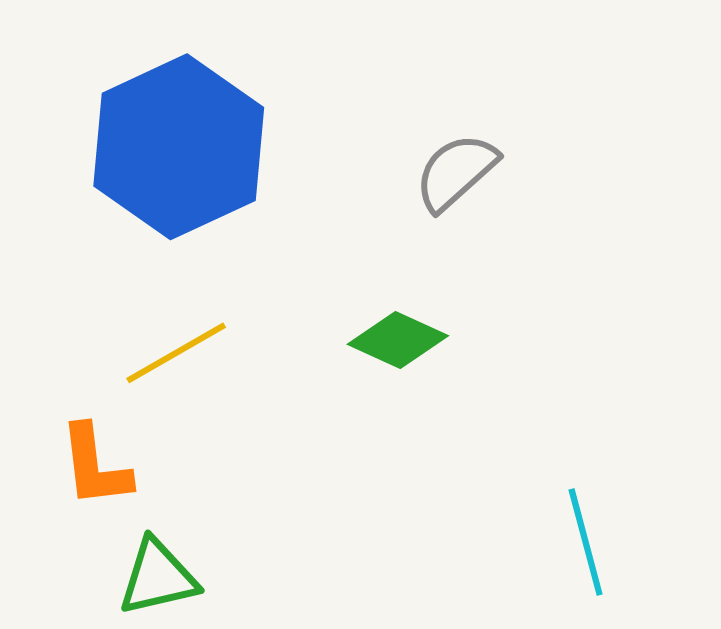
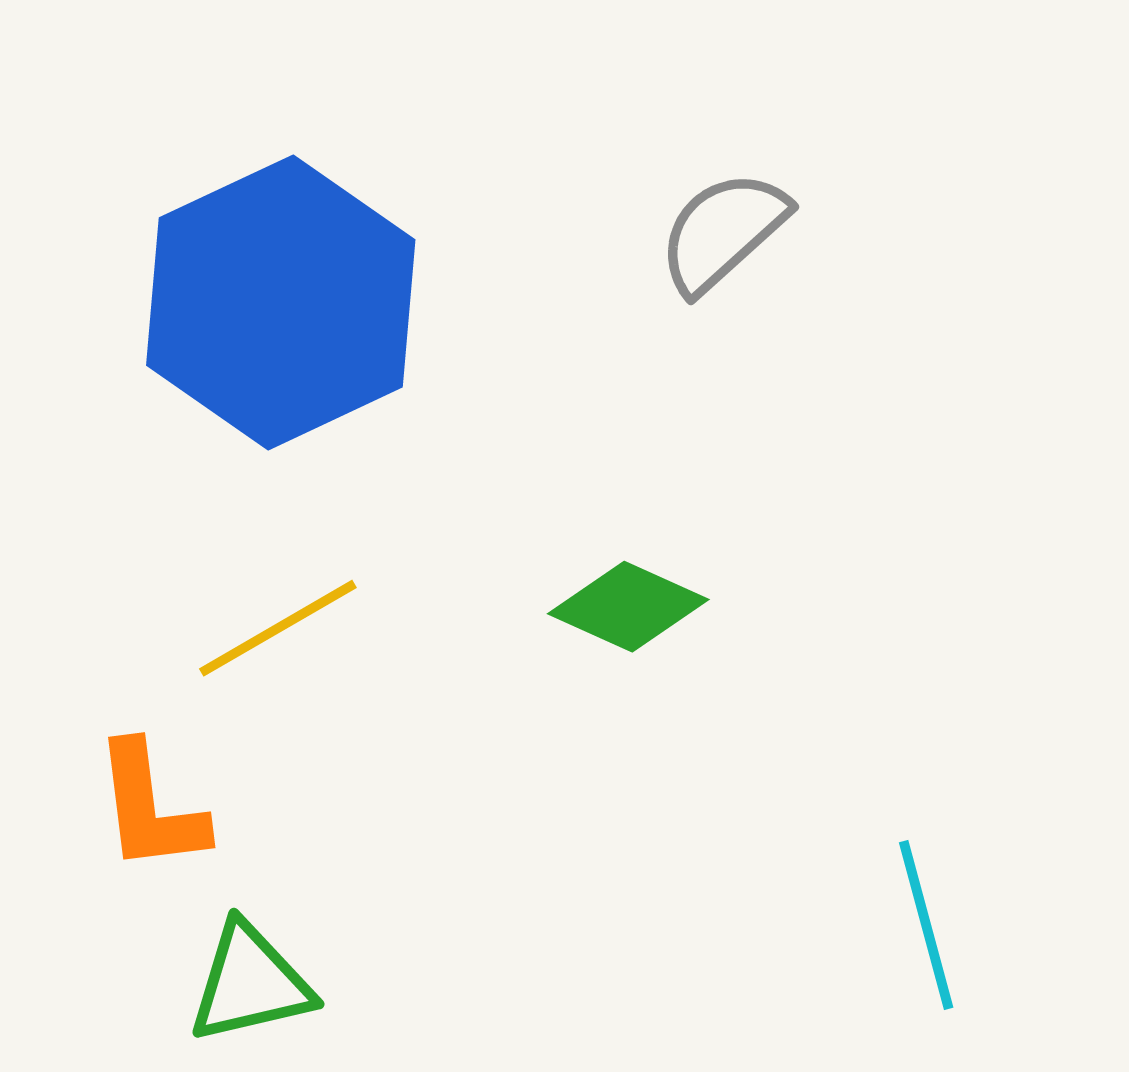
gray semicircle: (456, 172) -> (723, 232), moved

